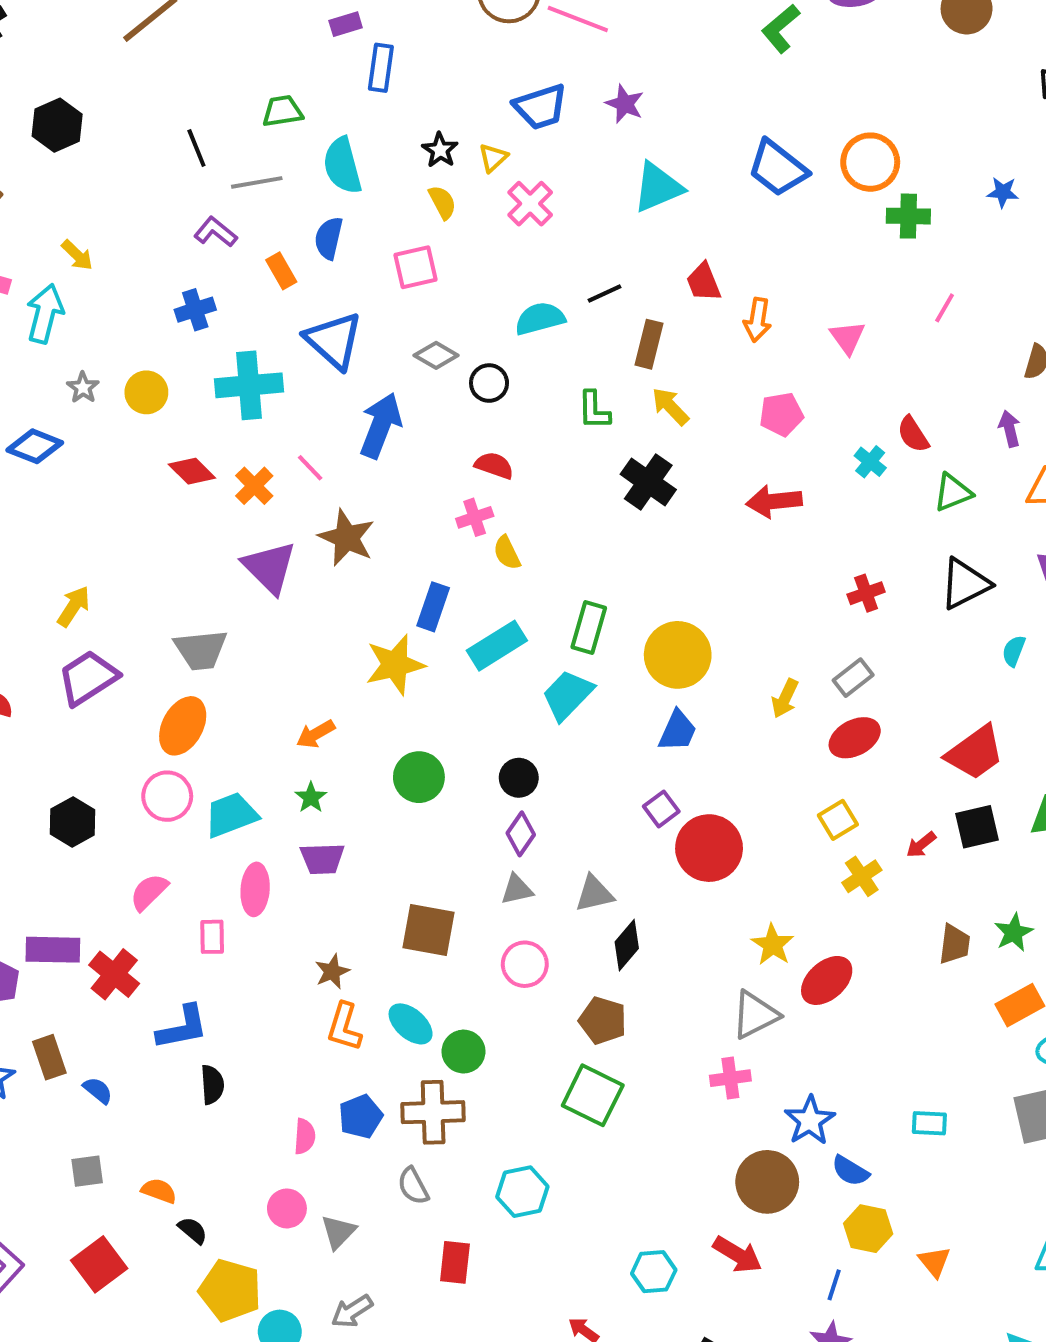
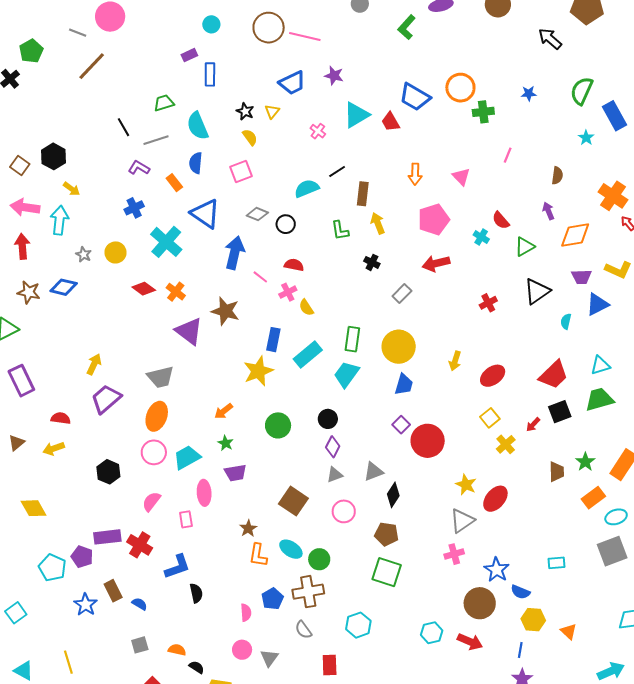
black hexagon: (57, 125) -> (53, 156), moved
pink cross: (530, 204) -> (318, 131), moved, size x0.7
red trapezoid: (704, 282) -> (391, 122), moved
cyan cross: (249, 385) -> (166, 242), turned -36
yellow arrow: (670, 406) -> (378, 223), turned 30
pink pentagon: (781, 414) -> (434, 219), size x1.4
pink line: (310, 468) -> (260, 277), moved
black cross: (648, 482) -> (372, 262), size x0.6
gray rectangle: (853, 678) -> (402, 294), moved
brown square: (429, 930) -> (293, 501), turned 32
cyan hexagon: (654, 1272) -> (432, 633), moved

